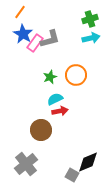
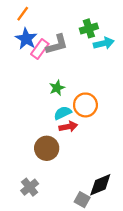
green cross: (90, 19) -> (89, 28), moved
orange circle: (76, 75) -> (85, 105), moved
gray cross: (26, 164) -> (30, 187), size x0.7

